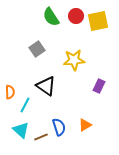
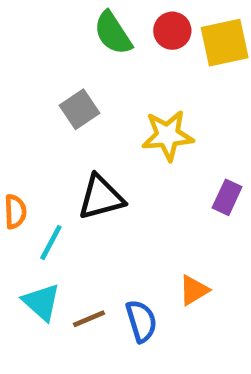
black triangle: (46, 86) -> (101, 197), turned -50
blue semicircle: (59, 127) -> (141, 321), moved

